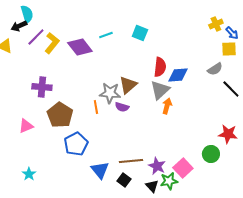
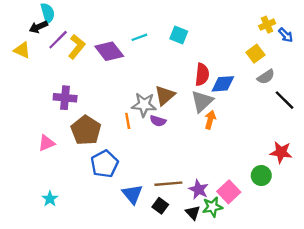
yellow square: (229, 49) -> (255, 54), moved, turned -35

